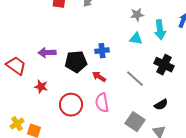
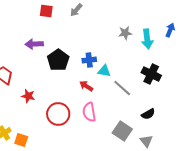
gray star: (137, 15) -> (125, 33), moved
cyan triangle: (136, 39) -> (104, 71), moved
purple arrow: (47, 53) -> (34, 44), moved
black pentagon: (76, 62) -> (58, 60), moved, turned -30

